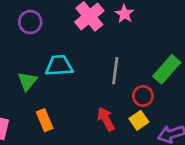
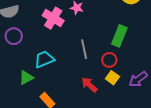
green triangle: (27, 81) -> (26, 78), turned 42

